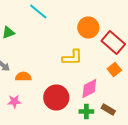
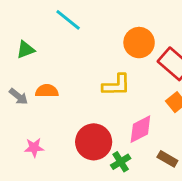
orange semicircle: (23, 76) -> (47, 91), moved
green cross: (86, 112) -> (121, 162), moved, turned -32

